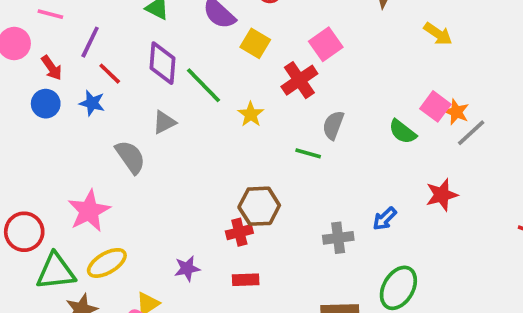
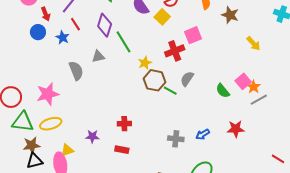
yellow square: (255, 43) -> (162, 17), moved
brown hexagon: (259, 206) -> (155, 80), moved

